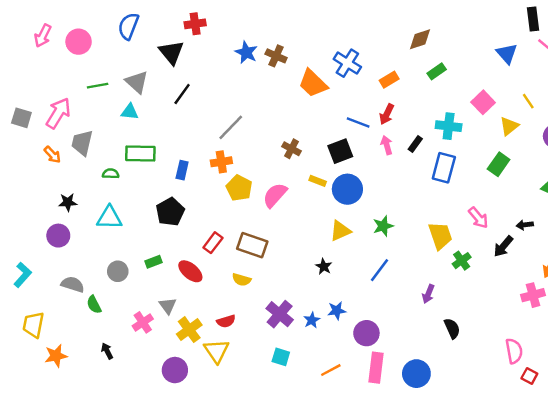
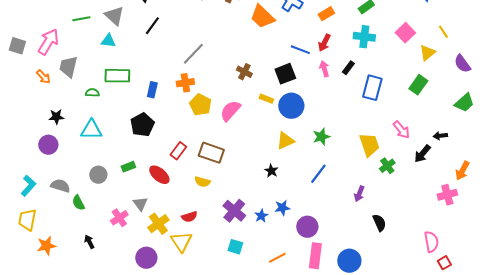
cyan cross: (449, 126) -> (364, 37), moved
cyan L-shape: (23, 275) -> (28, 186), moved
red square: (529, 376) -> (444, 263), turned 32

